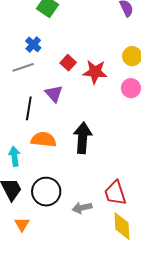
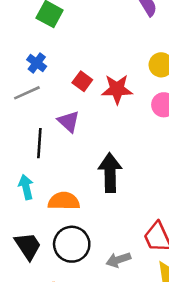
orange semicircle: (44, 140) -> (64, 201), moved
cyan arrow: (14, 156) -> (26, 187), moved

